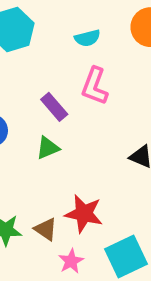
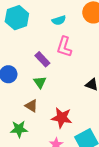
green triangle: (48, 148) -> (40, 82), turned -40
brown triangle: (46, 229) -> (31, 106), moved

